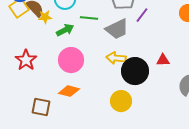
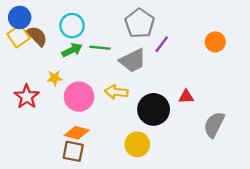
yellow star: (45, 17) -> (55, 78), moved
green arrow: (65, 30) -> (72, 50), moved
yellow arrow: (116, 58) -> (116, 92), moved
brown square: (41, 107) -> (73, 151), moved

